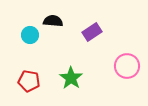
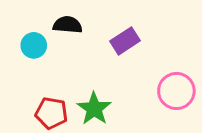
red pentagon: (29, 81) -> (51, 113), moved

